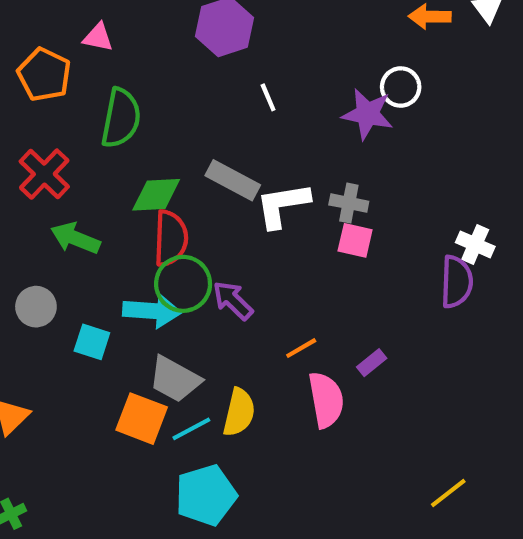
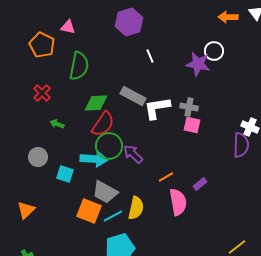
red cross: (44, 174) -> (42, 93), size x0.7
green arrow: (75, 238) -> (57, 124), size x0.6
red semicircle: (171, 238) -> (103, 124), turned 32

